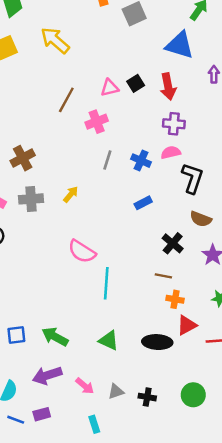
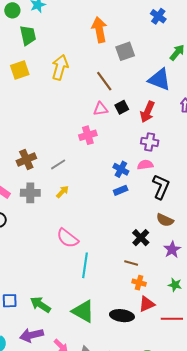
yellow arrow: (55, 40) -> (60, 67), turned 60
red arrow: (168, 87) -> (147, 112), turned 30
brown line: (66, 100) -> (104, 81), moved, turned -70
gray line: (107, 160) -> (58, 164), moved, turned 35
blue rectangle: (143, 203) -> (121, 190), moved
green triangle: (109, 341) -> (83, 311), size x1.4

